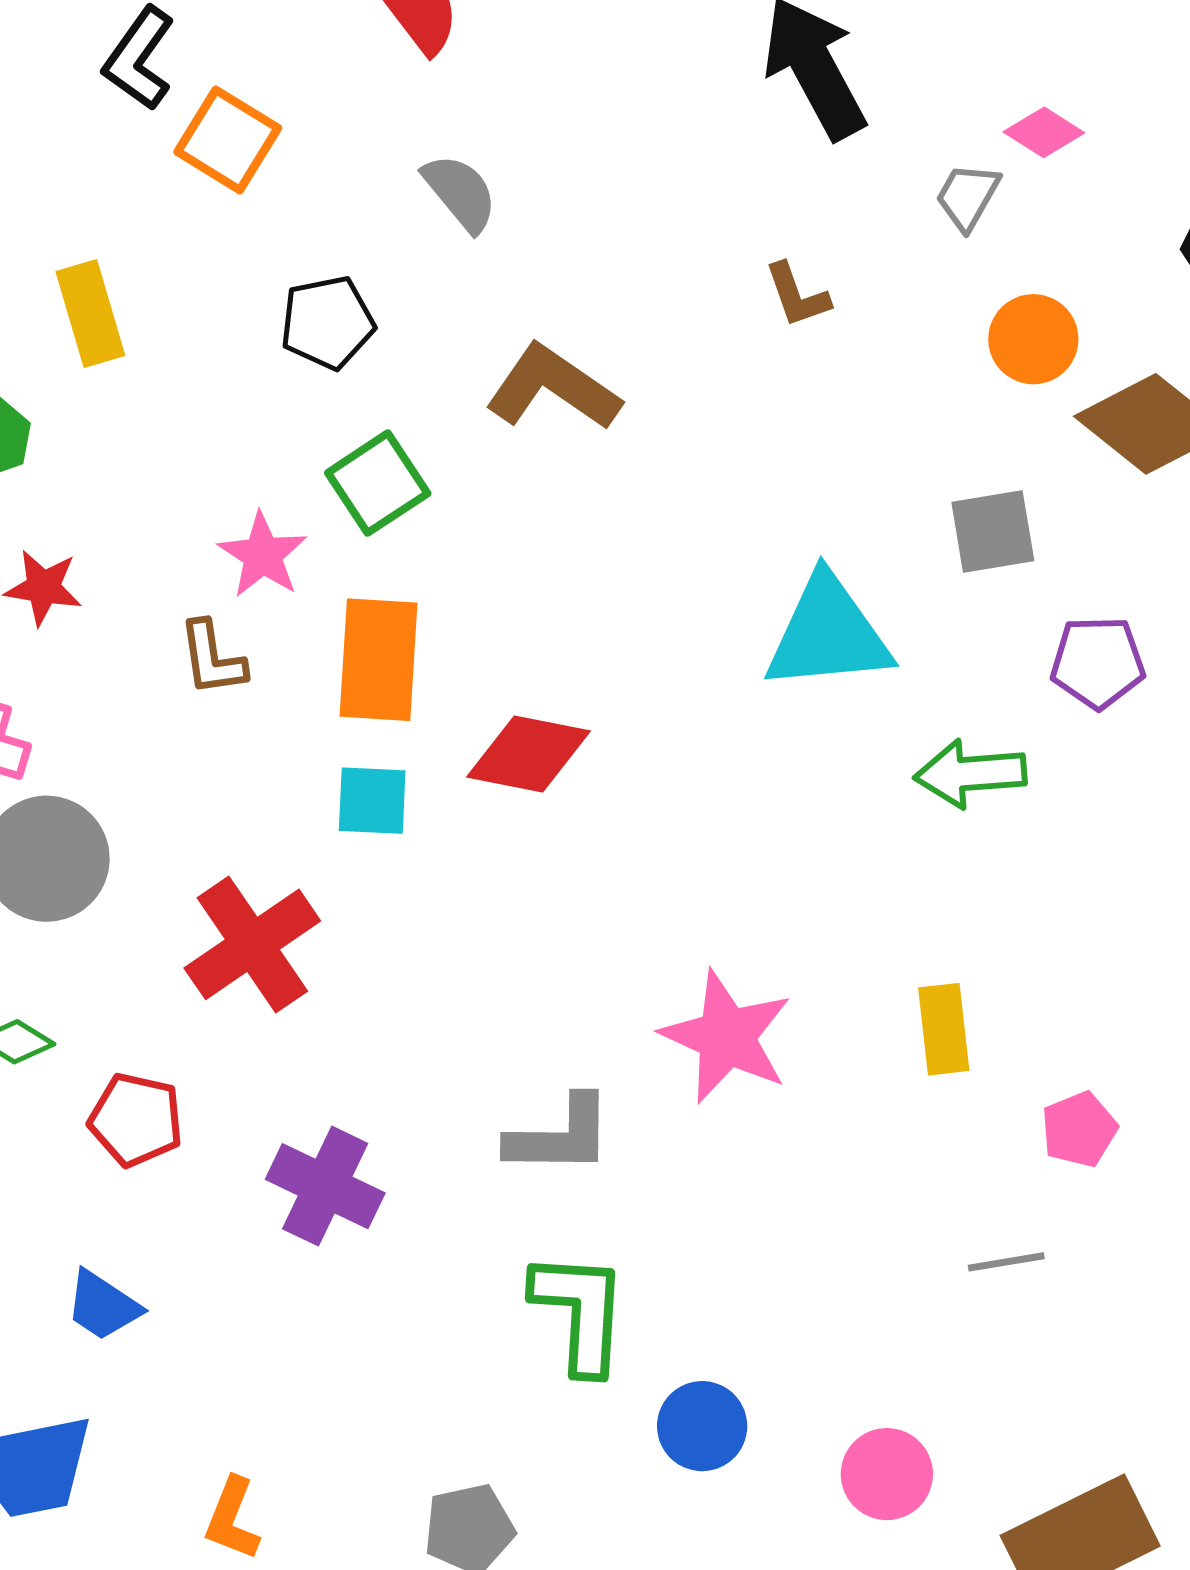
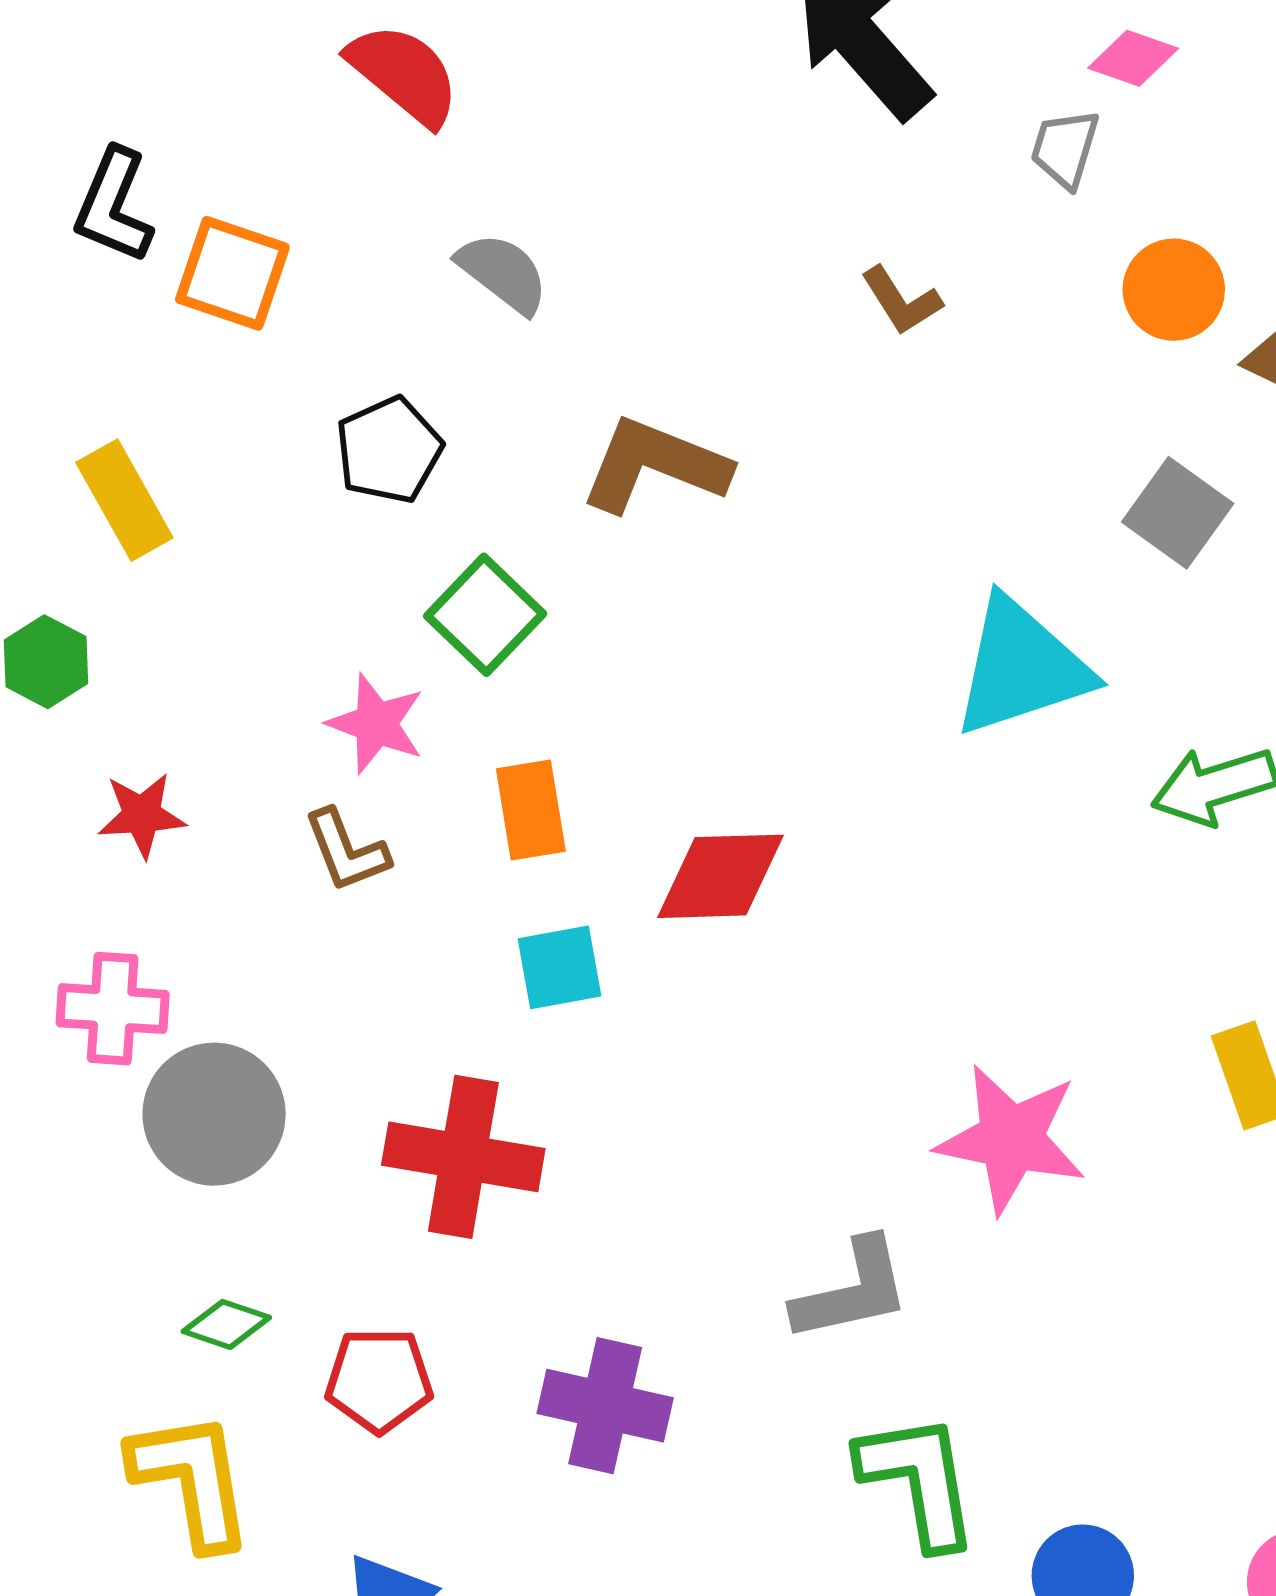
gray square: (993, 532) -> (1178, 513), turned -32
orange rectangle: (379, 660) -> (531, 810), size x0.7
red cross: (252, 944) -> (463, 1157), turned -33

